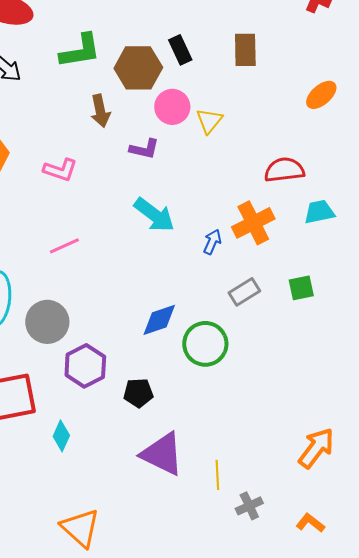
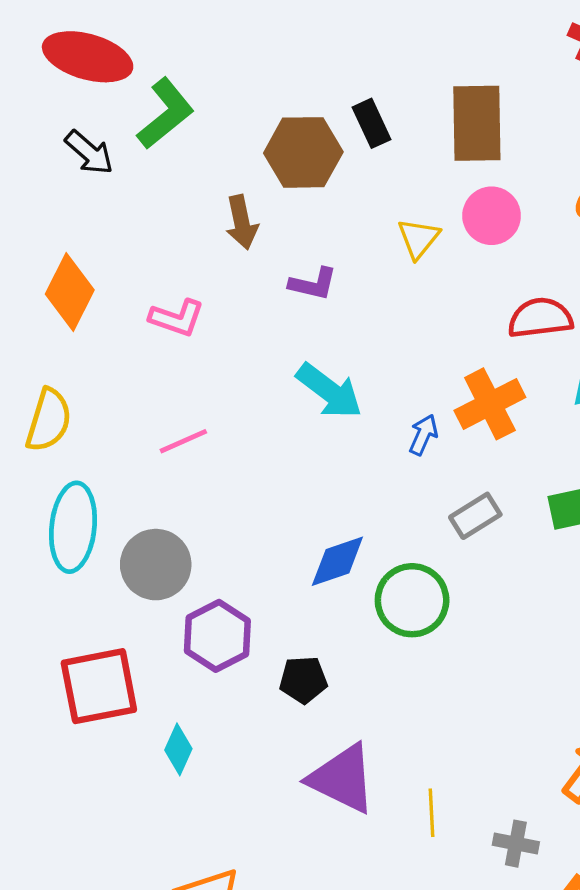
brown rectangle: (245, 50) -> (477, 123), size x1.4
green L-shape: (80, 51) -> (165, 114), moved, turned -30
pink circle: (172, 107) -> (492, 216), moved
gray cross: (249, 506) -> (516, 844), moved, turned 36

